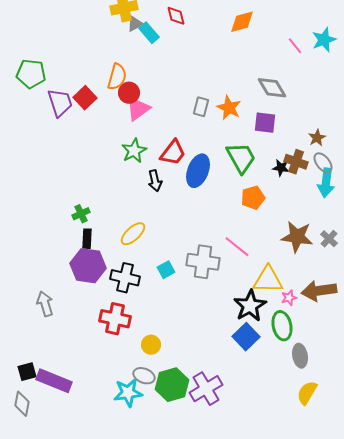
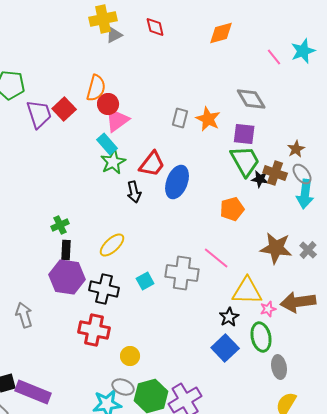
cyan rectangle: (149, 33) -> (107, 144), moved
green trapezoid: (241, 158) -> (245, 161), moved
black star: (250, 306) -> (229, 317), size x0.6

